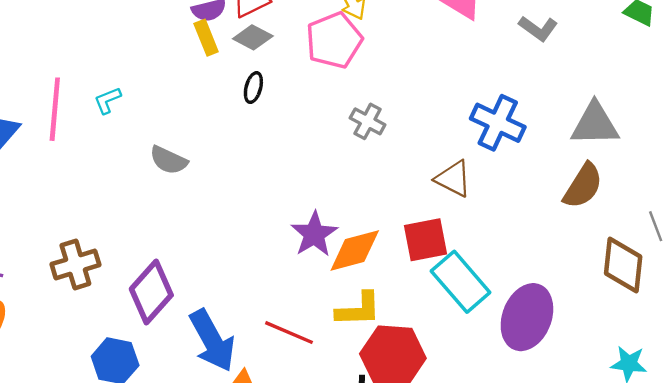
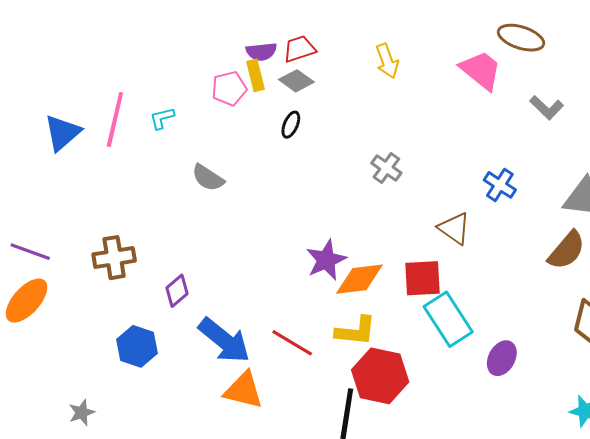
pink pentagon: (334, 40) -> (229, 88), moved, size x0.7
blue cross: (498, 123) -> (500, 185), size x0.7
purple diamond: (151, 292) -> (177, 291), size x0.6
purple ellipse: (527, 317) -> (502, 358), size x0.6
blue arrow: (212, 341) -> (224, 340), turned -30

